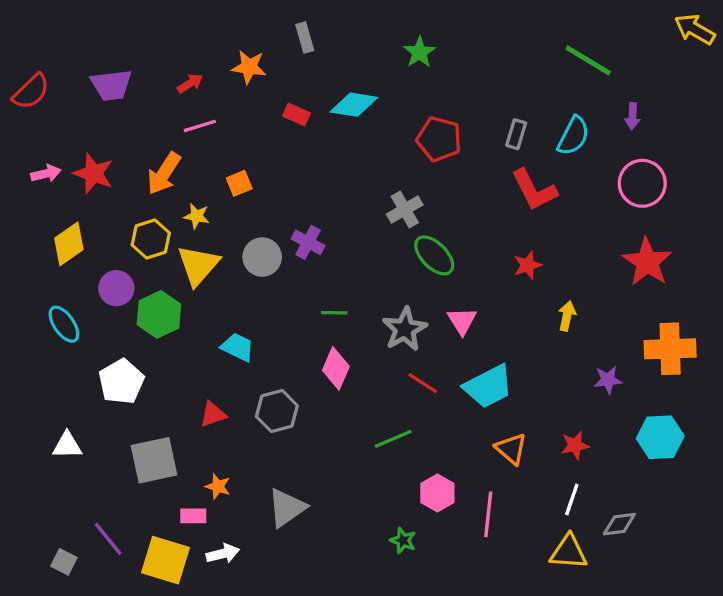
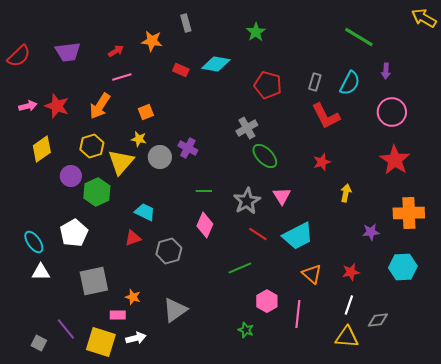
yellow star: (197, 216) -> (139, 139), moved
cyan ellipse: (64, 324) -> (34, 242), moved
red triangle: (213, 414) -> (133, 238), moved

